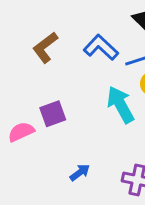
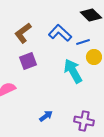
purple square: (53, 114) -> (28, 61), moved

